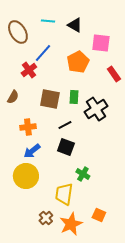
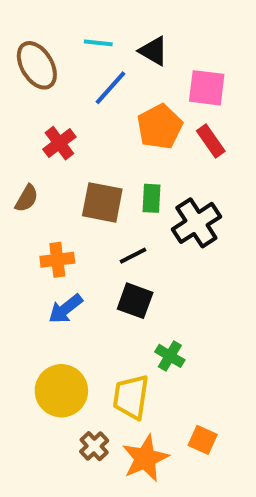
blue line: (43, 53) -> (111, 88), moved
red rectangle: (114, 74) -> (211, 141), moved
yellow circle: (26, 176) -> (61, 391), moved

